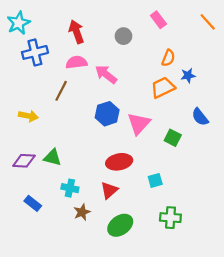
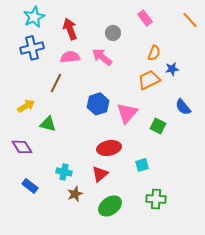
cyan star: (19, 23) -> (34, 17), moved
pink arrow: (106, 74) -> (102, 57), moved
yellow arrow: (28, 116) -> (26, 106), turned -42
green triangle: (52, 157) -> (48, 124), moved
purple diamond: (24, 161) -> (22, 147), turned 55

